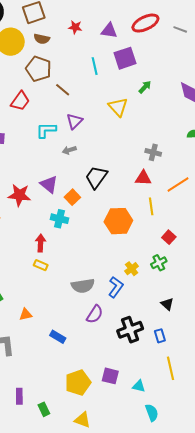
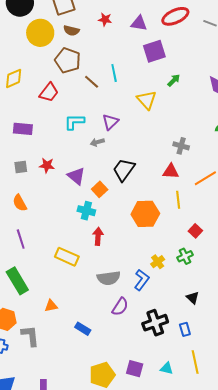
cyan line: (95, 66) -> (114, 73), moved
purple triangle: (74, 121) -> (110, 122), moved
red star: (19, 195) -> (47, 165), moved, size x0.7
red arrow: (41, 243) -> (98, 236), moved
yellow rectangle: (41, 265) -> (67, 257), size x1.6
cyan triangle: (139, 386) -> (167, 368), moved

